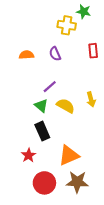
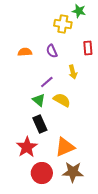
yellow arrow: (91, 99) -> (73, 72), moved
red star: (29, 155) -> (27, 147), size x1.5

